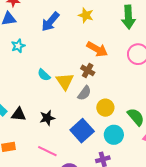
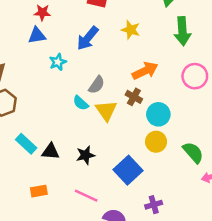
cyan star: (18, 46) -> (58, 62), moved
orange arrow: (97, 49) -> (145, 71), turned -55
gray semicircle: (84, 93) -> (97, 85), moved
cyan circle: (114, 135) -> (158, 114), moved

